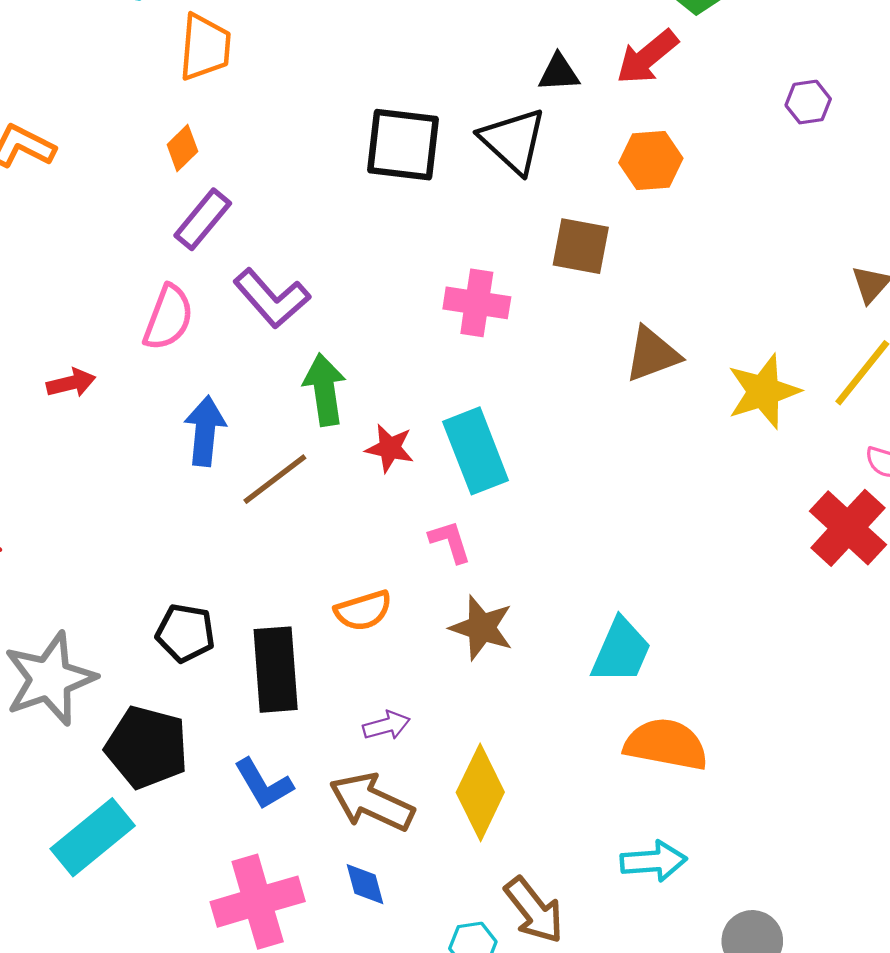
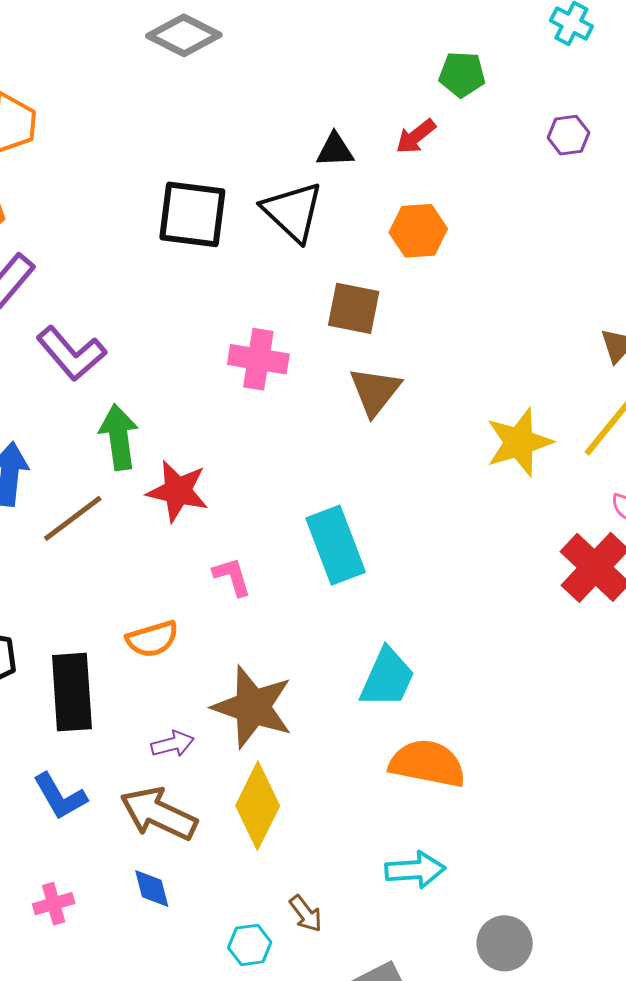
red arrow: (647, 57) -> (416, 136), size x0.7
purple hexagon: (808, 102) -> (568, 135), moved
brown triangle: (652, 354) -> (375, 391), moved, turned -32
red star: (390, 448) -> (178, 491), size x1.4
cyan rectangle: (476, 451) -> (336, 545), moved
brown star: (482, 628) -> (253, 707), moved, size x1.4
pink cross: (258, 902) -> (54, 904), size x0.5
brown arrow: (534, 910) -> (306, 914), size x0.6

